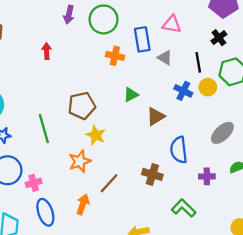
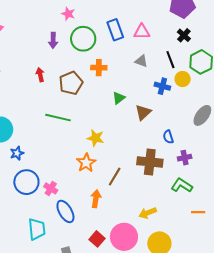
blue rectangle: (142, 39) -> (115, 30), moved
brown pentagon: (82, 106) -> (71, 83), moved
green line: (44, 129) -> (58, 118), moved, turned -50
blue semicircle: (179, 150) -> (168, 137), size x0.6
brown cross: (152, 174) -> (150, 162), size x1.4
purple cross: (207, 176) -> (185, 158), moved
pink cross: (34, 183) -> (51, 188), turned -32

